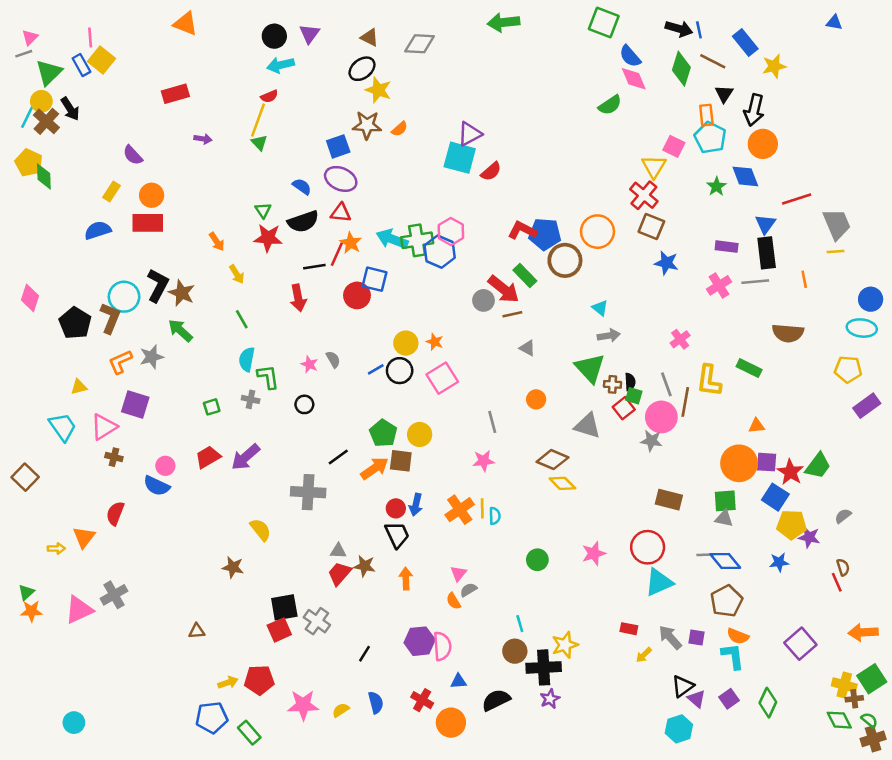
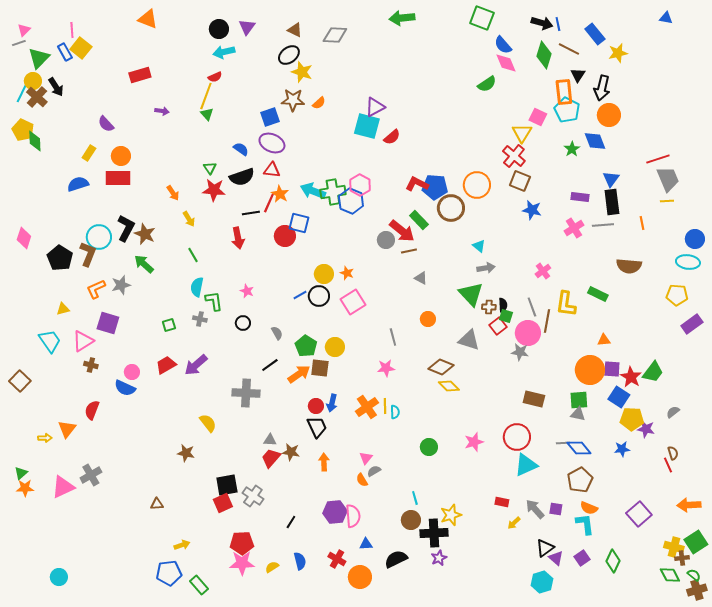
orange rectangle: (706, 115) -> (564, 92), size x1.4
red line: (797, 199) -> (658, 159), moved
gray semicircle: (333, 359) -> (277, 333), moved
red pentagon: (259, 680) -> (242, 543), moved

